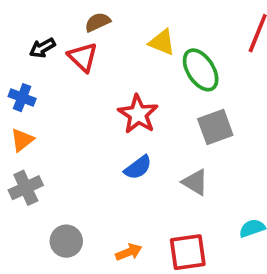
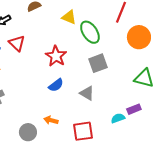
red triangle: (83, 57) -> (17, 43), moved
gray circle: (66, 241) -> (28, 132), moved
orange arrow: (129, 252) -> (51, 120), moved, turned -144

